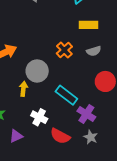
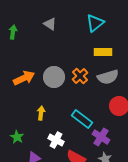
gray semicircle: (94, 51) -> (108, 77), size x1.5
gray circle: (37, 71) -> (54, 77), moved

